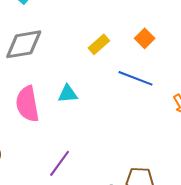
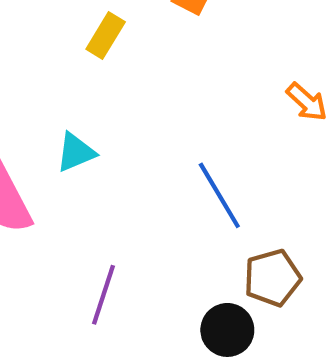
blue line: (135, 78) -> (219, 195), moved, turned 56

